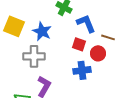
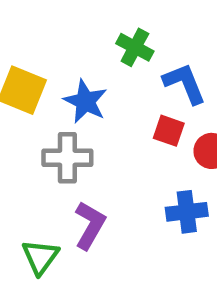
blue cross: (82, 70) -> (187, 212), moved

